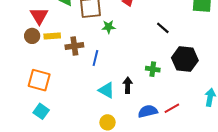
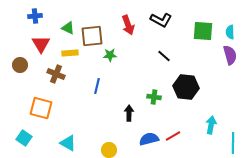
brown circle: (32, 36) -> (20, 65), moved
yellow rectangle: (52, 36) -> (70, 53), moved
brown cross: (74, 46) -> (56, 74), moved, turned 30
cyan triangle: (107, 90) -> (68, 143), moved
cyan square: (41, 111) -> (24, 138), moved

